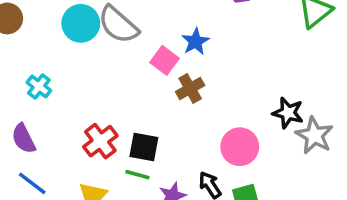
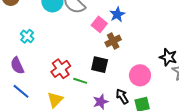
black square: (144, 147) -> (100, 65), moved
green line: (137, 175) -> (80, 81), moved

